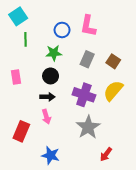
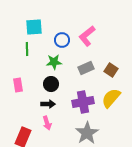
cyan square: (18, 16) -> (34, 27), moved, turned 30
pink L-shape: (88, 26) -> (87, 36), turned 40
gray rectangle: (87, 59) -> (86, 68), turned 42
purple cross: (84, 95) -> (83, 102), turned -30

